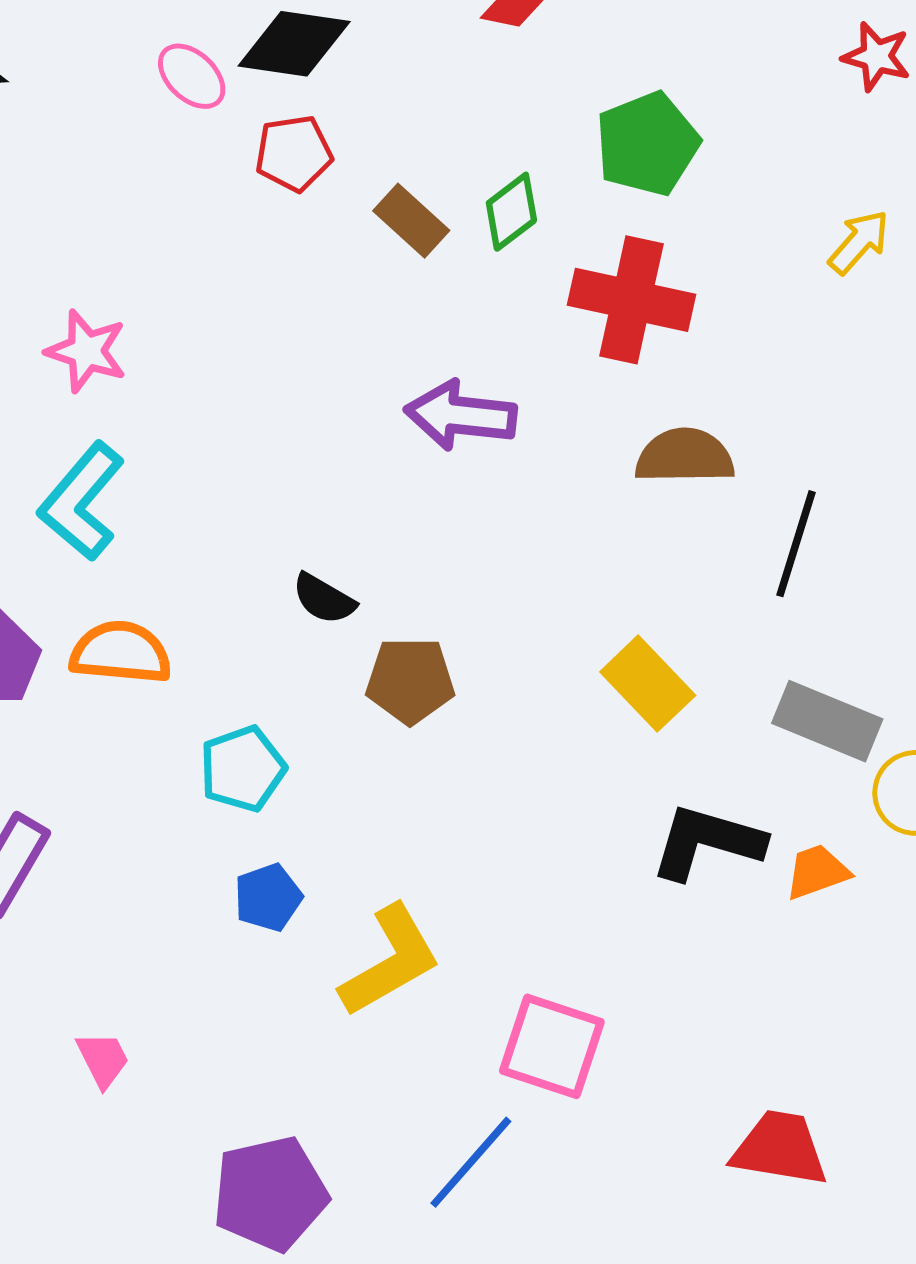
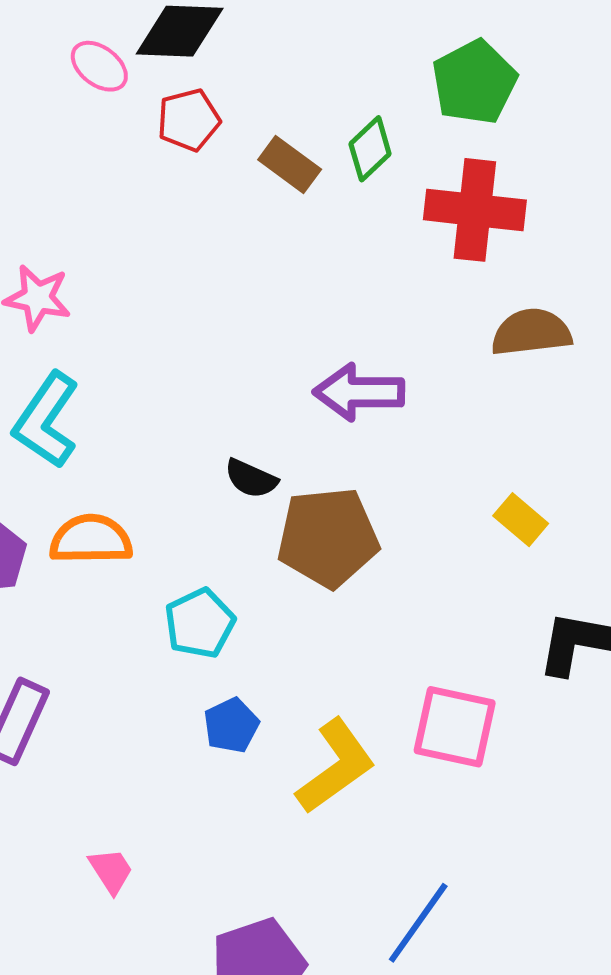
purple arrow: (461, 415) -> (359, 392), moved
brown pentagon: (410, 681) -> (328, 537), size x1.4
yellow rectangle: (648, 684) -> (521, 520), size x0.7
pink square: (552, 1046) -> (455, 727), moved

